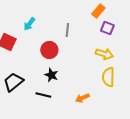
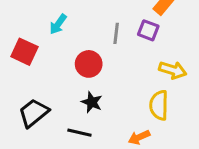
purple square: (107, 28) -> (148, 30), moved
yellow semicircle: (108, 77) -> (159, 105), moved

